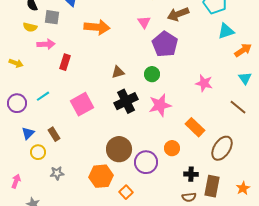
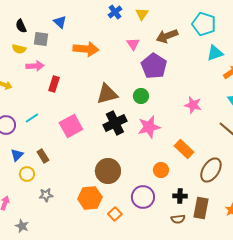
brown triangle: (118, 72) -> (107, 94), size x1.6
purple circle: (146, 162) -> (143, 197), moved

